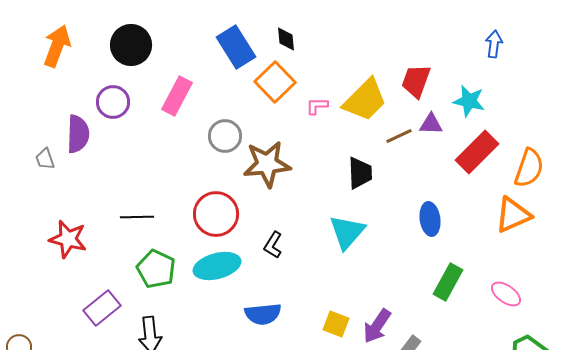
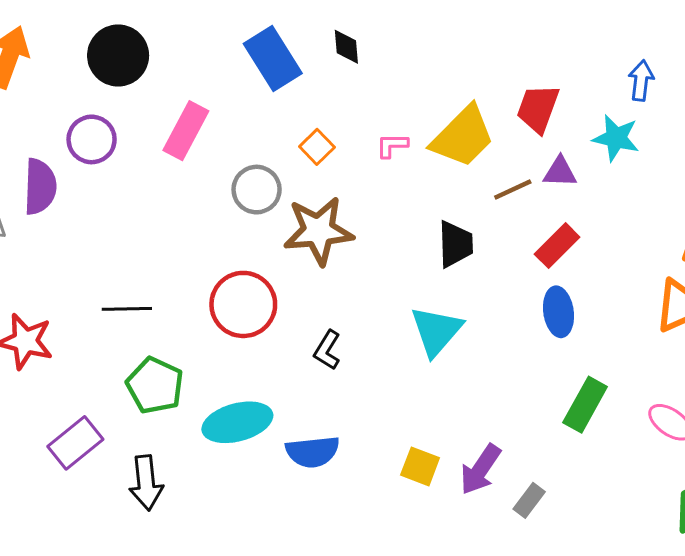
blue arrow: (494, 44) -> (641, 81), moved
orange square: (275, 82) -> (317, 147), moved, size x0.6
red rectangle: (477, 152) -> (557, 246), moved, size x0.7
cyan ellipse: (217, 266) -> (237, 422), moved

